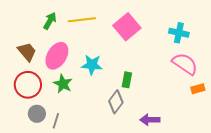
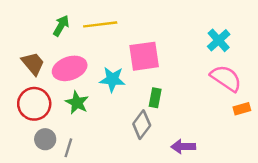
pink square: (127, 27) -> (144, 56), moved, turned 32
cyan cross: (179, 33) -> (219, 40), turned 36
pink ellipse: (57, 56) -> (70, 68), turned 40

